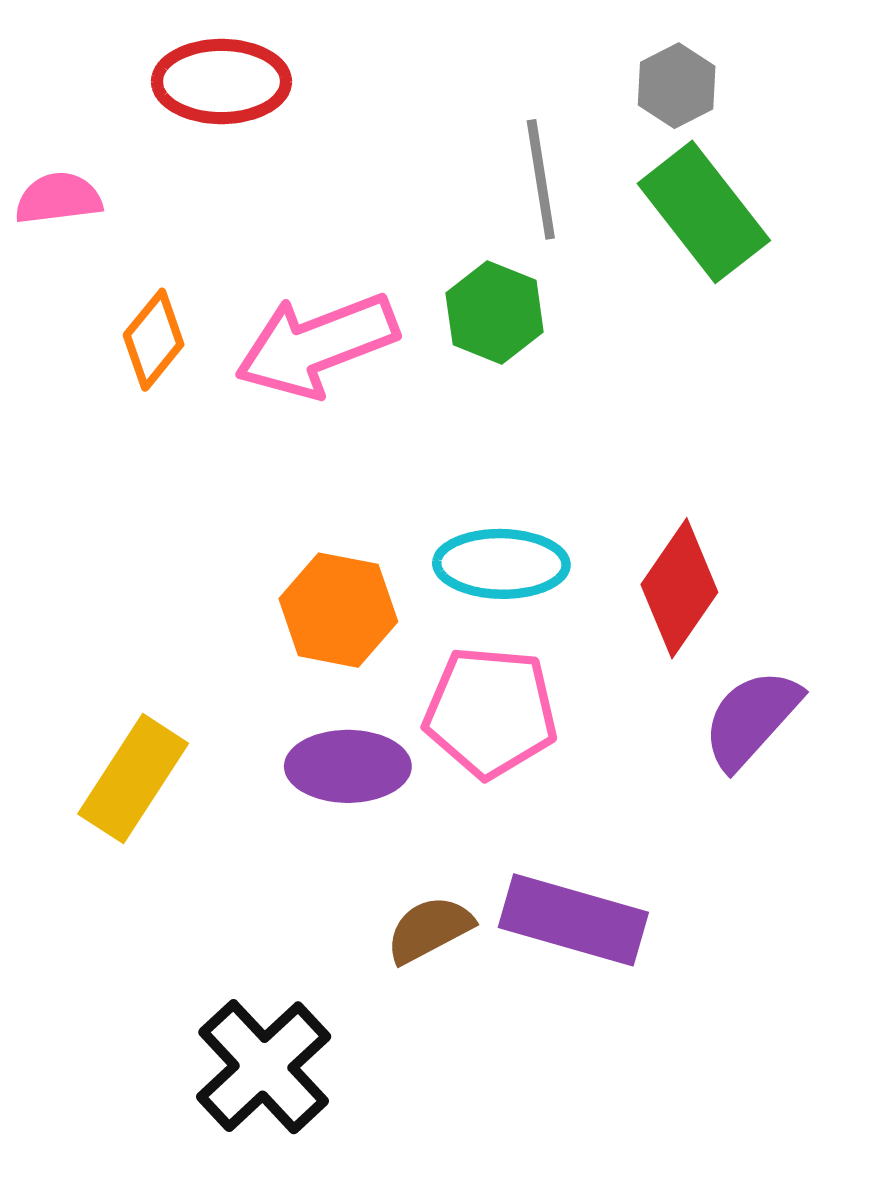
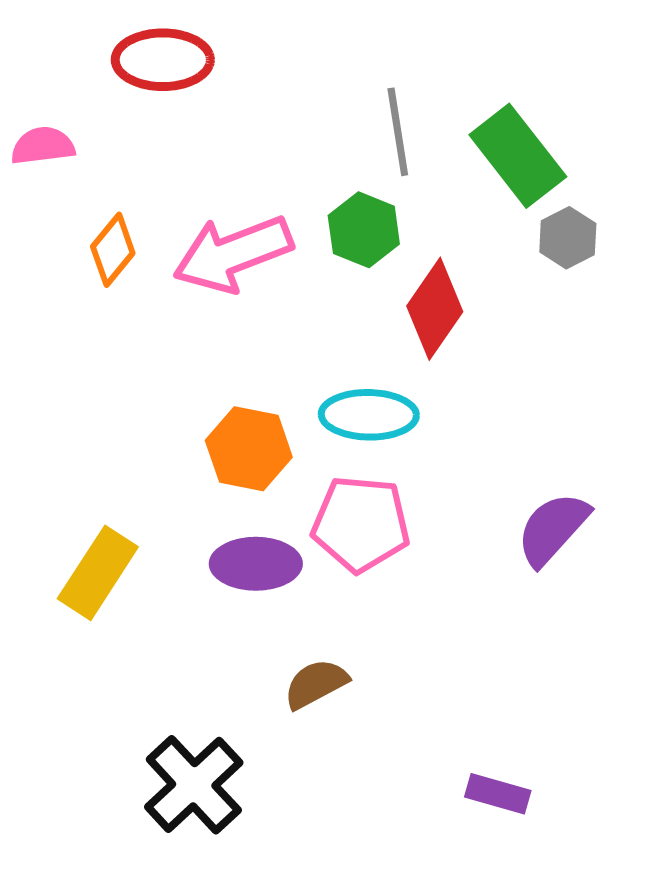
gray hexagon: (677, 86) -> (568, 238), moved
red diamond: (679, 588) -> (435, 309), moved
purple rectangle: (573, 920) -> (498, 794), moved, size x0.6

